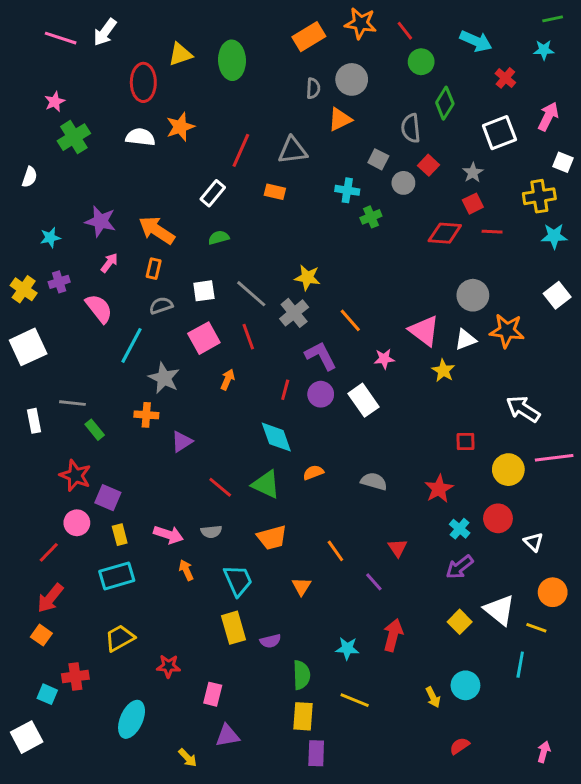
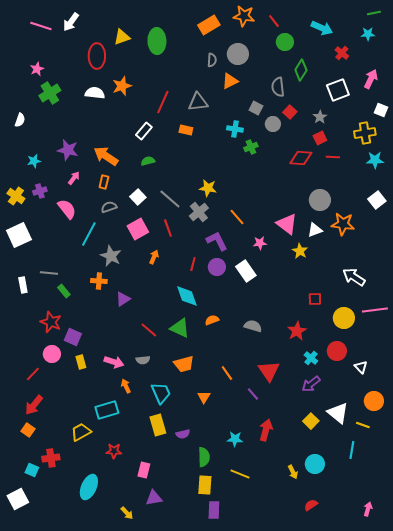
white square: (204, 291) -> (138, 197), turned -35
red triangle: (398, 548) -> (269, 371), size x1.6
cyan rectangle: (117, 576) -> (107, 410), moved

